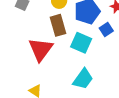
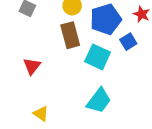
red triangle: (41, 49) -> (32, 66), moved, size x0.6

